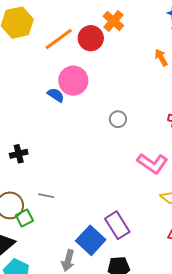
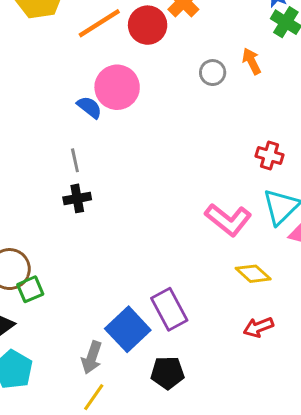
gray circle: (118, 119) -> (213, 73), moved
black cross: (19, 154) -> (77, 198), moved
gray line: (46, 196) -> (75, 160), moved, turned 63

